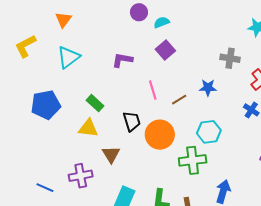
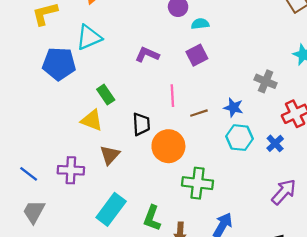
blue pentagon: (46, 105) -> (59, 64), moved
cyan hexagon: (209, 132) -> (239, 138), moved

